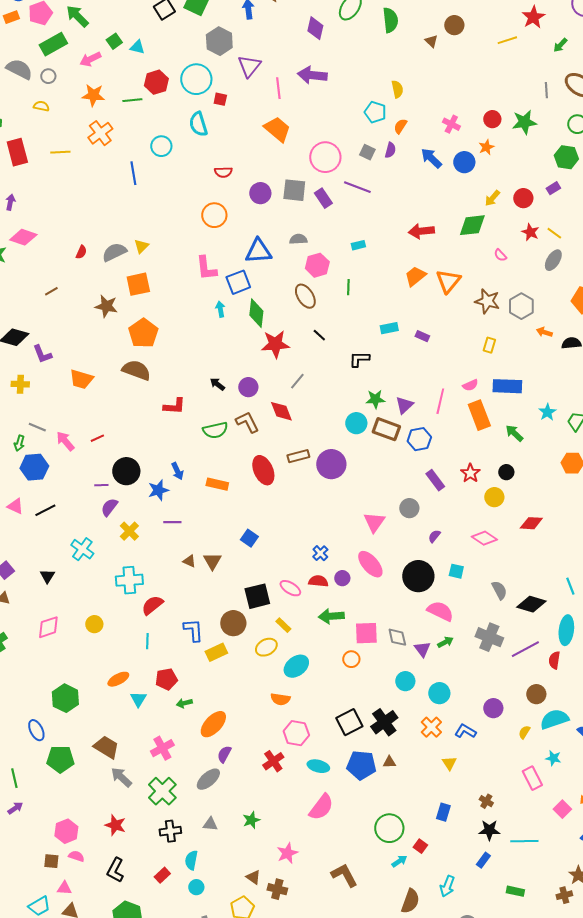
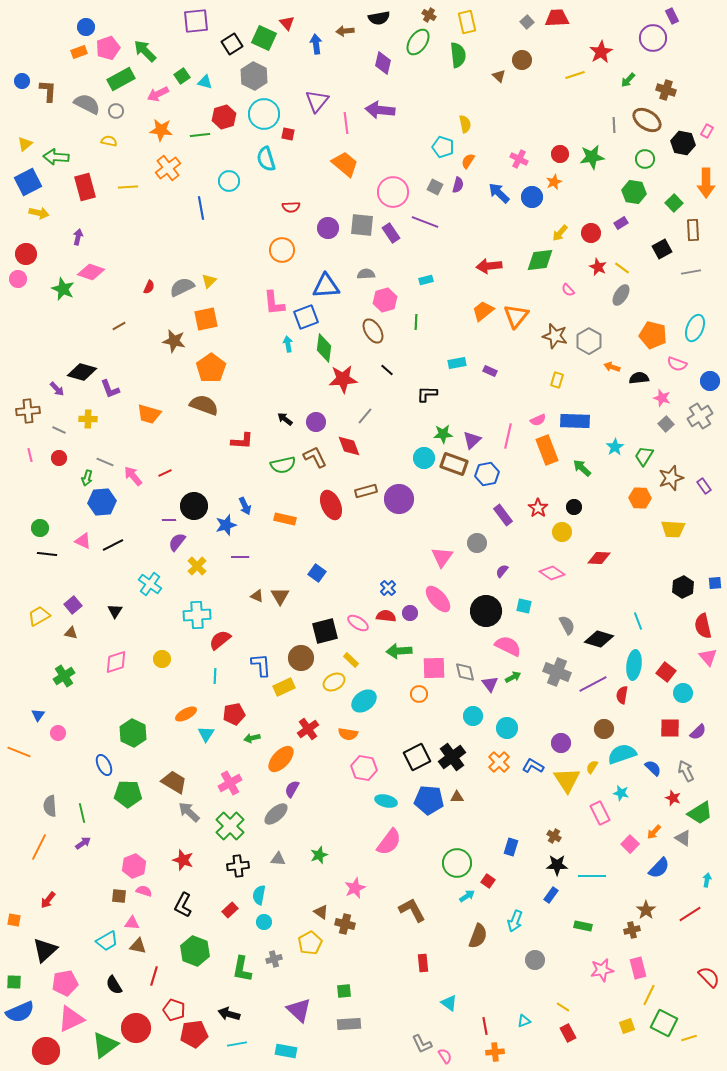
gray hexagon: (219, 41) -> (254, 76), moved
red cross: (273, 761) -> (308, 729), moved
yellow triangle: (449, 763) -> (567, 780), moved, size x1.8

